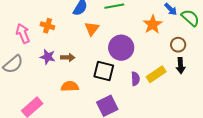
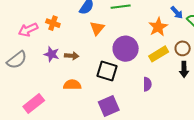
pink arrow: (23, 33) -> (28, 30), turned -96
yellow rectangle: (156, 74) -> (159, 54), moved
purple semicircle: (135, 79) -> (147, 84), moved

